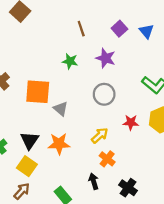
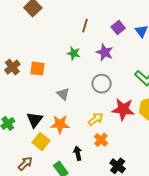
brown line: (81, 29) -> (85, 26), turned 32
orange square: (38, 92) -> (38, 69), moved, size x0.7
red star: (131, 122) -> (123, 109), size x1.6
yellow square: (27, 166) -> (41, 141), moved
black arrow: (94, 181) -> (78, 153), moved

